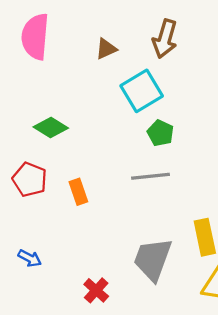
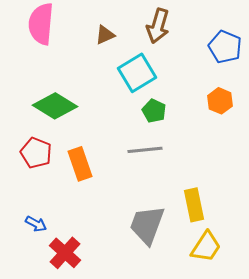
green diamond: (51, 127) -> (55, 106), size x1.4
orange rectangle: (78, 192) -> (80, 164), size x1.4
red cross: (96, 290) -> (65, 253), moved, size x1.4

